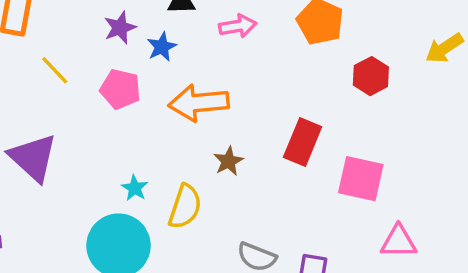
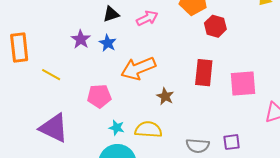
red hexagon: (371, 76) -> (215, 26), moved
pink pentagon: (120, 89) -> (99, 96), moved
yellow semicircle: (185, 207) -> (148, 130), turned -88

